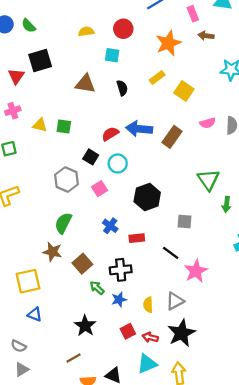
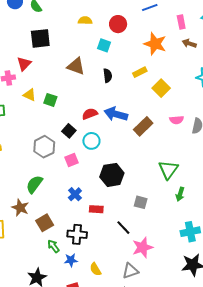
orange star: (168, 43) -> (155, 44), turned 30
red triangle: (16, 76) -> (24, 64), moved
gray triangle: (175, 301) -> (130, 271), moved
yellow semicircle: (148, 305) -> (95, 269), turned -40

